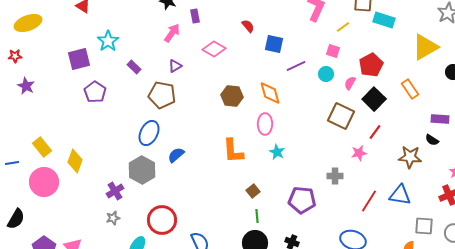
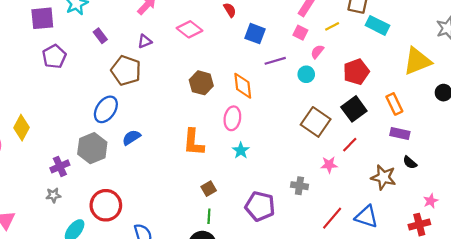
pink square: (333, 51) -> (300, 33), moved
pink semicircle: (350, 83) -> (317, 52), moved
purple rectangle: (440, 119) -> (400, 133), moved

